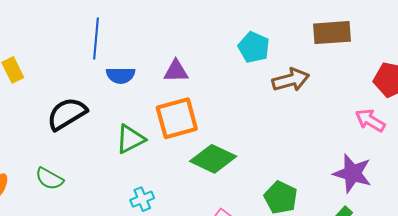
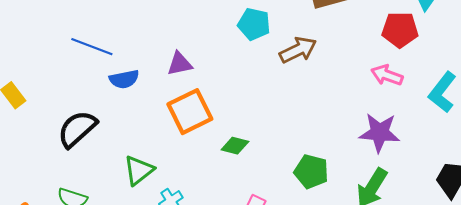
blue line: (96, 39) -> (92, 47), turned -63
green triangle: (130, 139) -> (139, 170), moved
green diamond: (213, 159) -> (235, 146), size x0.6

